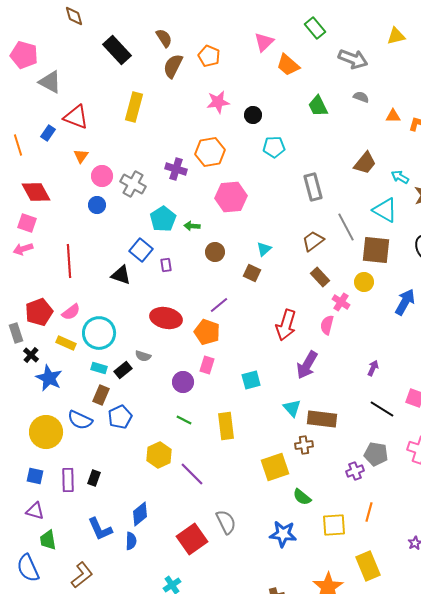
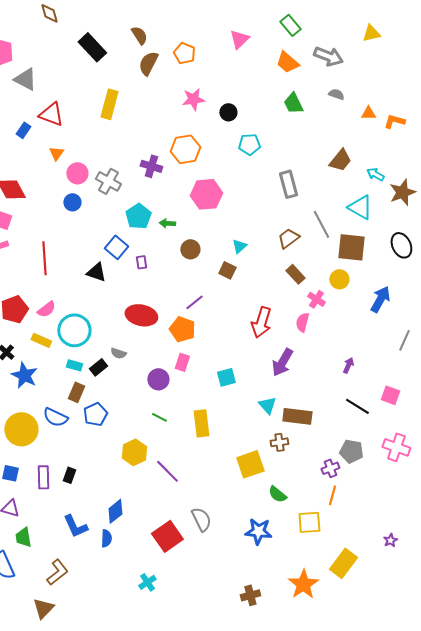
orange trapezoid: (288, 65) -> (287, 62), moved
orange line: (369, 512) -> (332, 495), moved
yellow rectangle: (368, 566) -> (343, 563), turned 60

